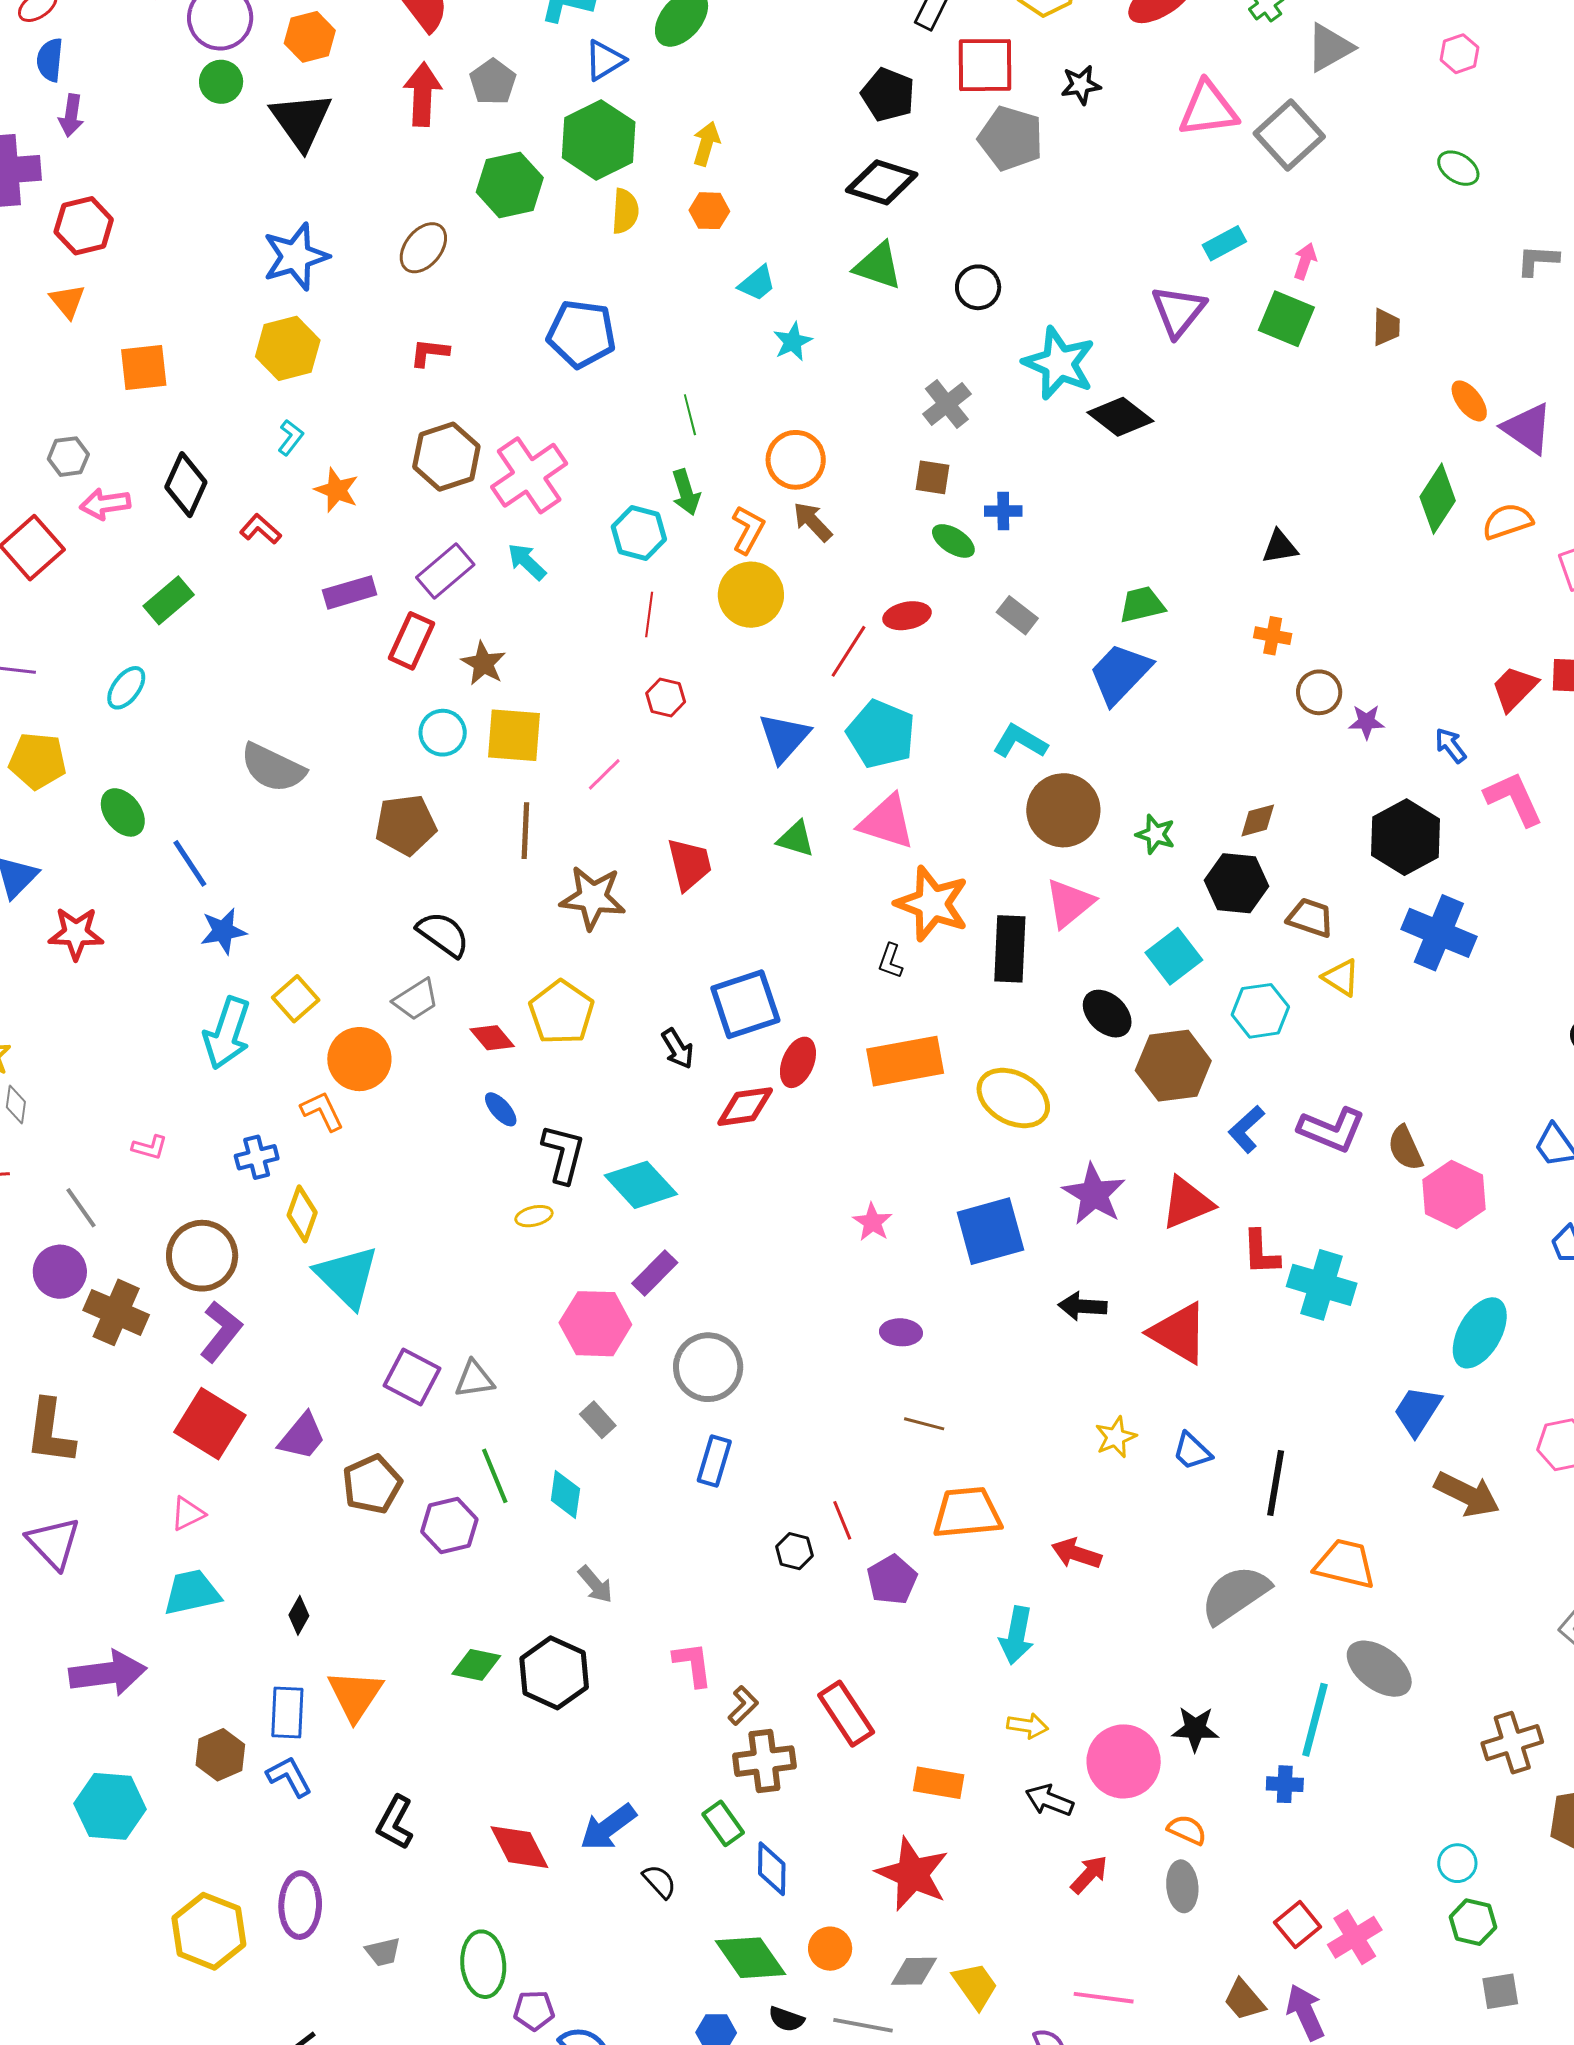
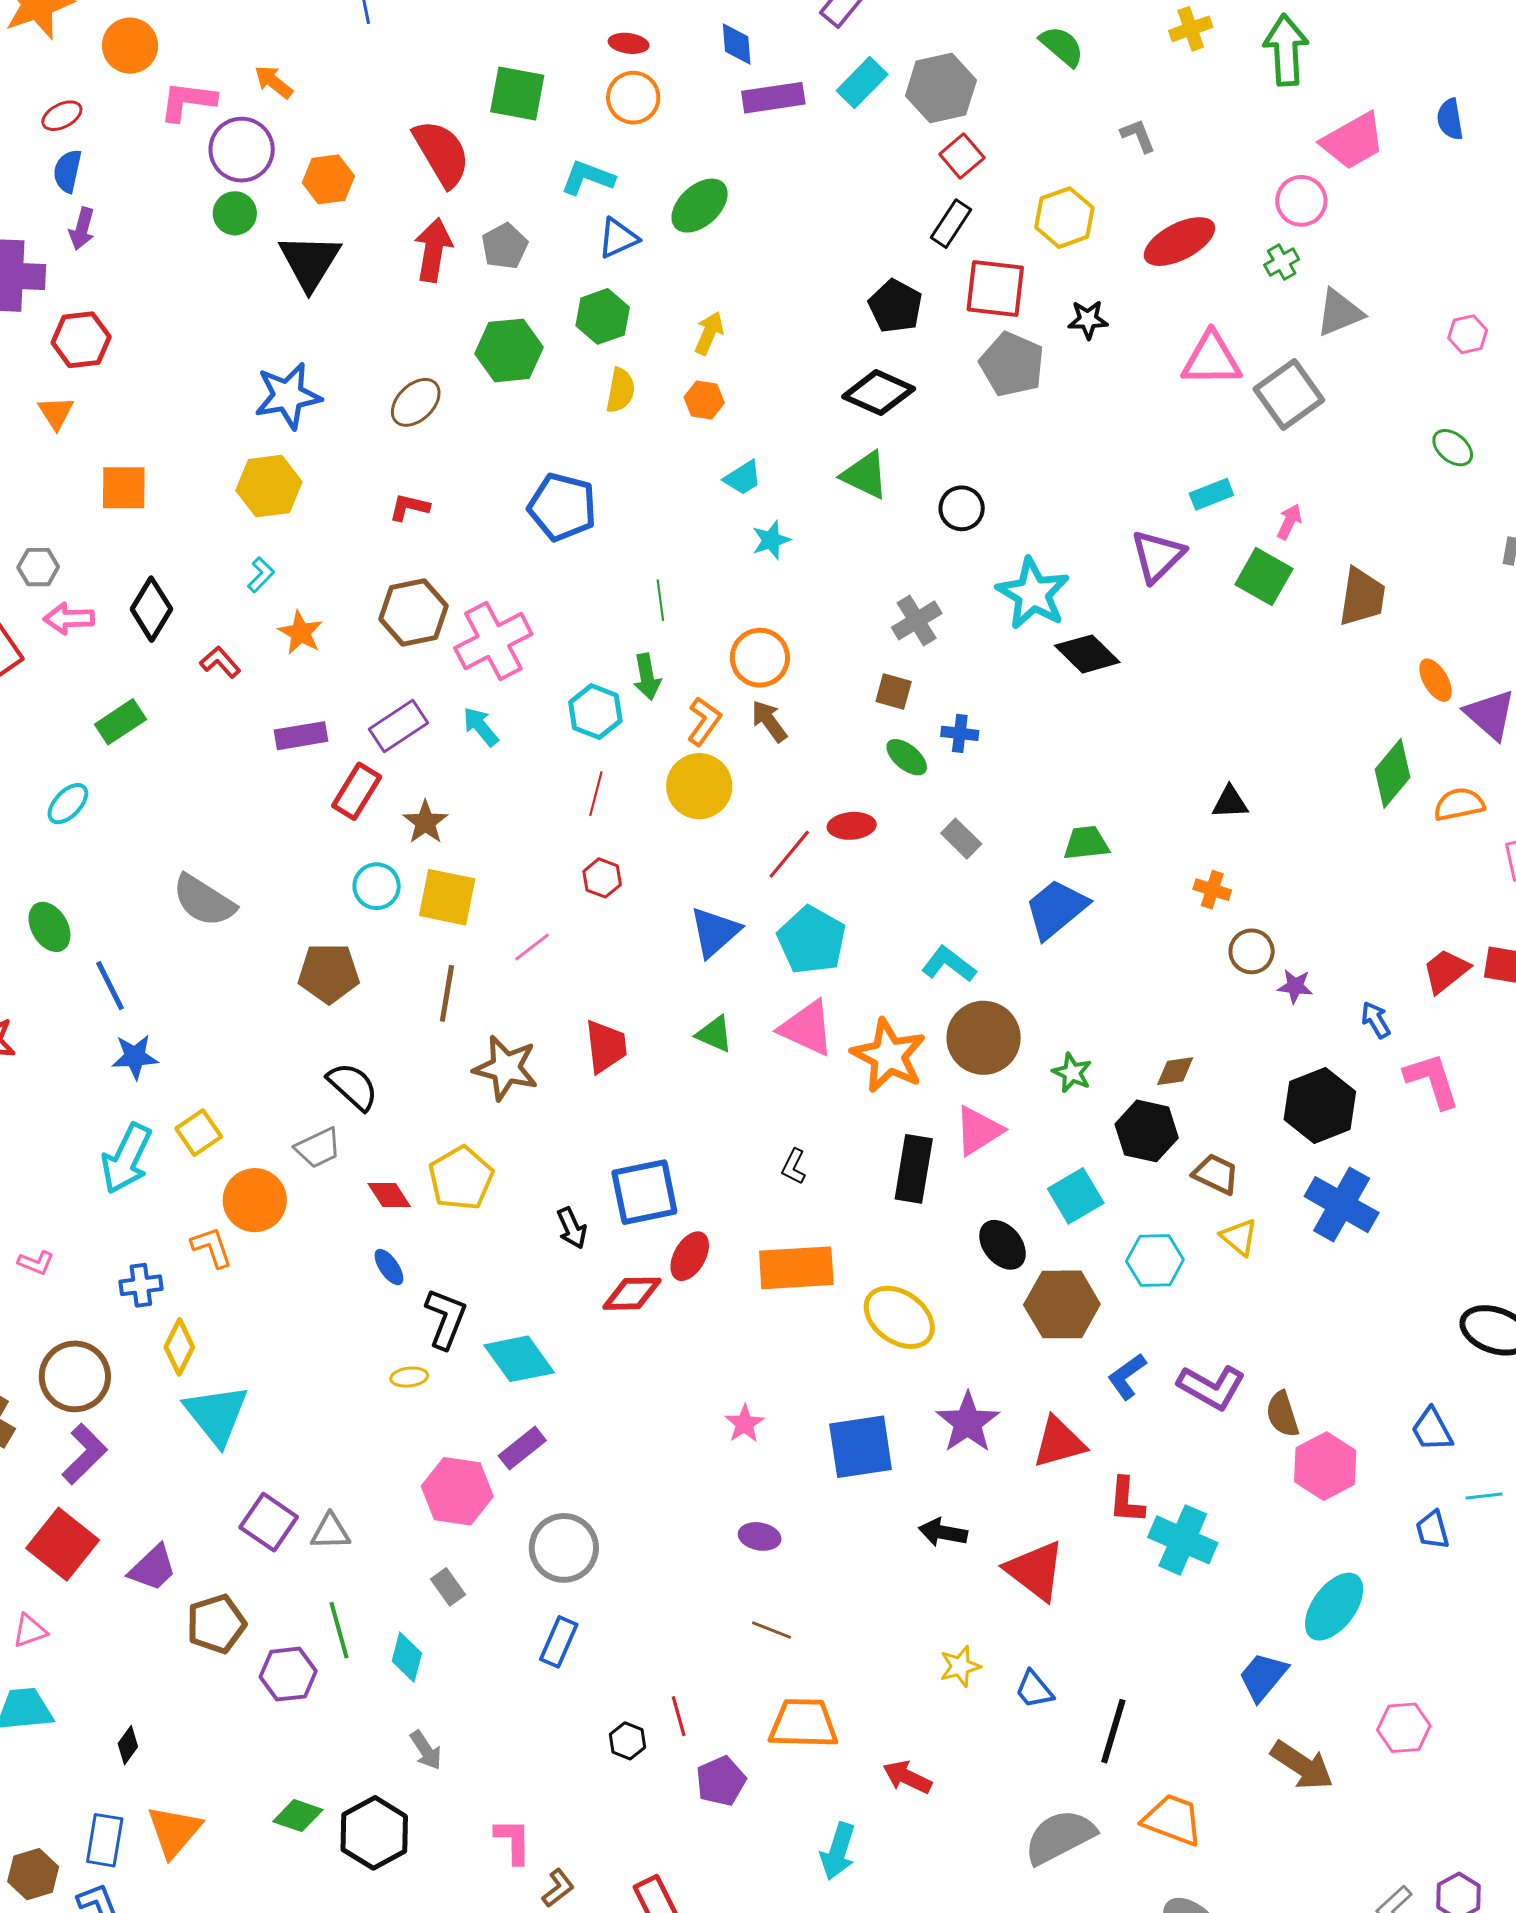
green hexagon: (599, 140) -> (603, 316), size x0.7
brown trapezoid: (1386, 327) -> (1362, 597), size x1.6
orange star: (932, 904) -> (889, 1056), moved

